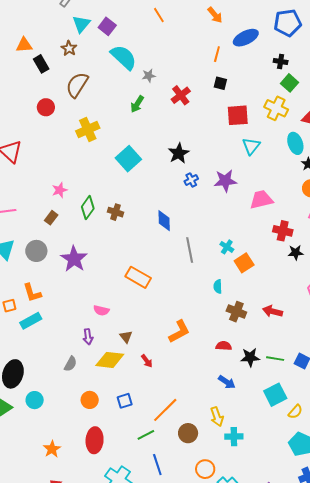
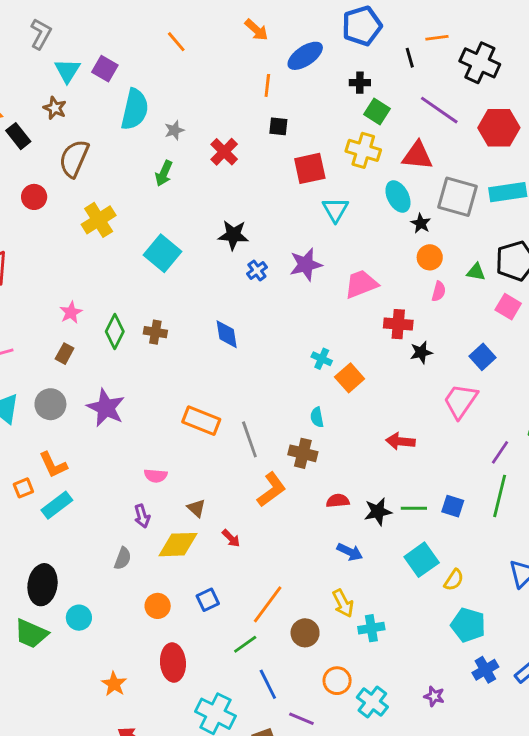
cyan semicircle: (124, 57) -> (135, 109), turned 68
black star: (179, 153) -> (233, 235), turned -30
gray line: (190, 250) -> (249, 439), moved
brown cross: (236, 312) -> (303, 453), moved

